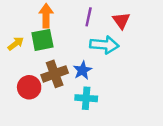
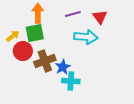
purple line: (89, 17) -> (73, 14), turned 63
blue star: (82, 70) -> (63, 67), moved
red circle: (29, 87) -> (23, 51), moved

